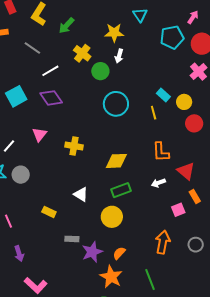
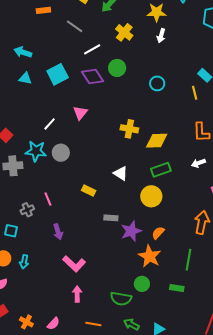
green circle: (100, 71) -> (117, 68), moved
cyan circle: (116, 104) -> (157, 83), size x0.6
yellow cross: (74, 146) -> (129, 129), moved
green line: (150, 280) -> (188, 260), turned 30

